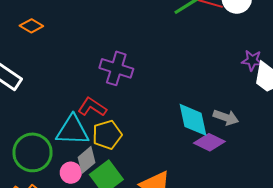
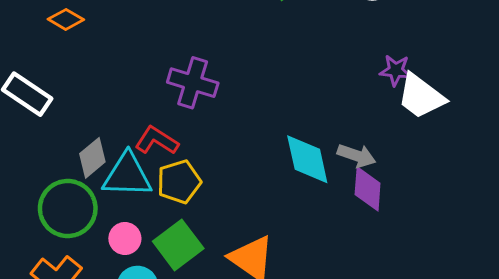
purple diamond: (209, 142) -> (368, 189), moved, turned 68
gray diamond: (87, 160) -> (92, 158), moved

